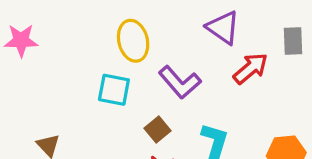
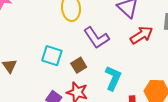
cyan square: (114, 90) -> (52, 56), moved

